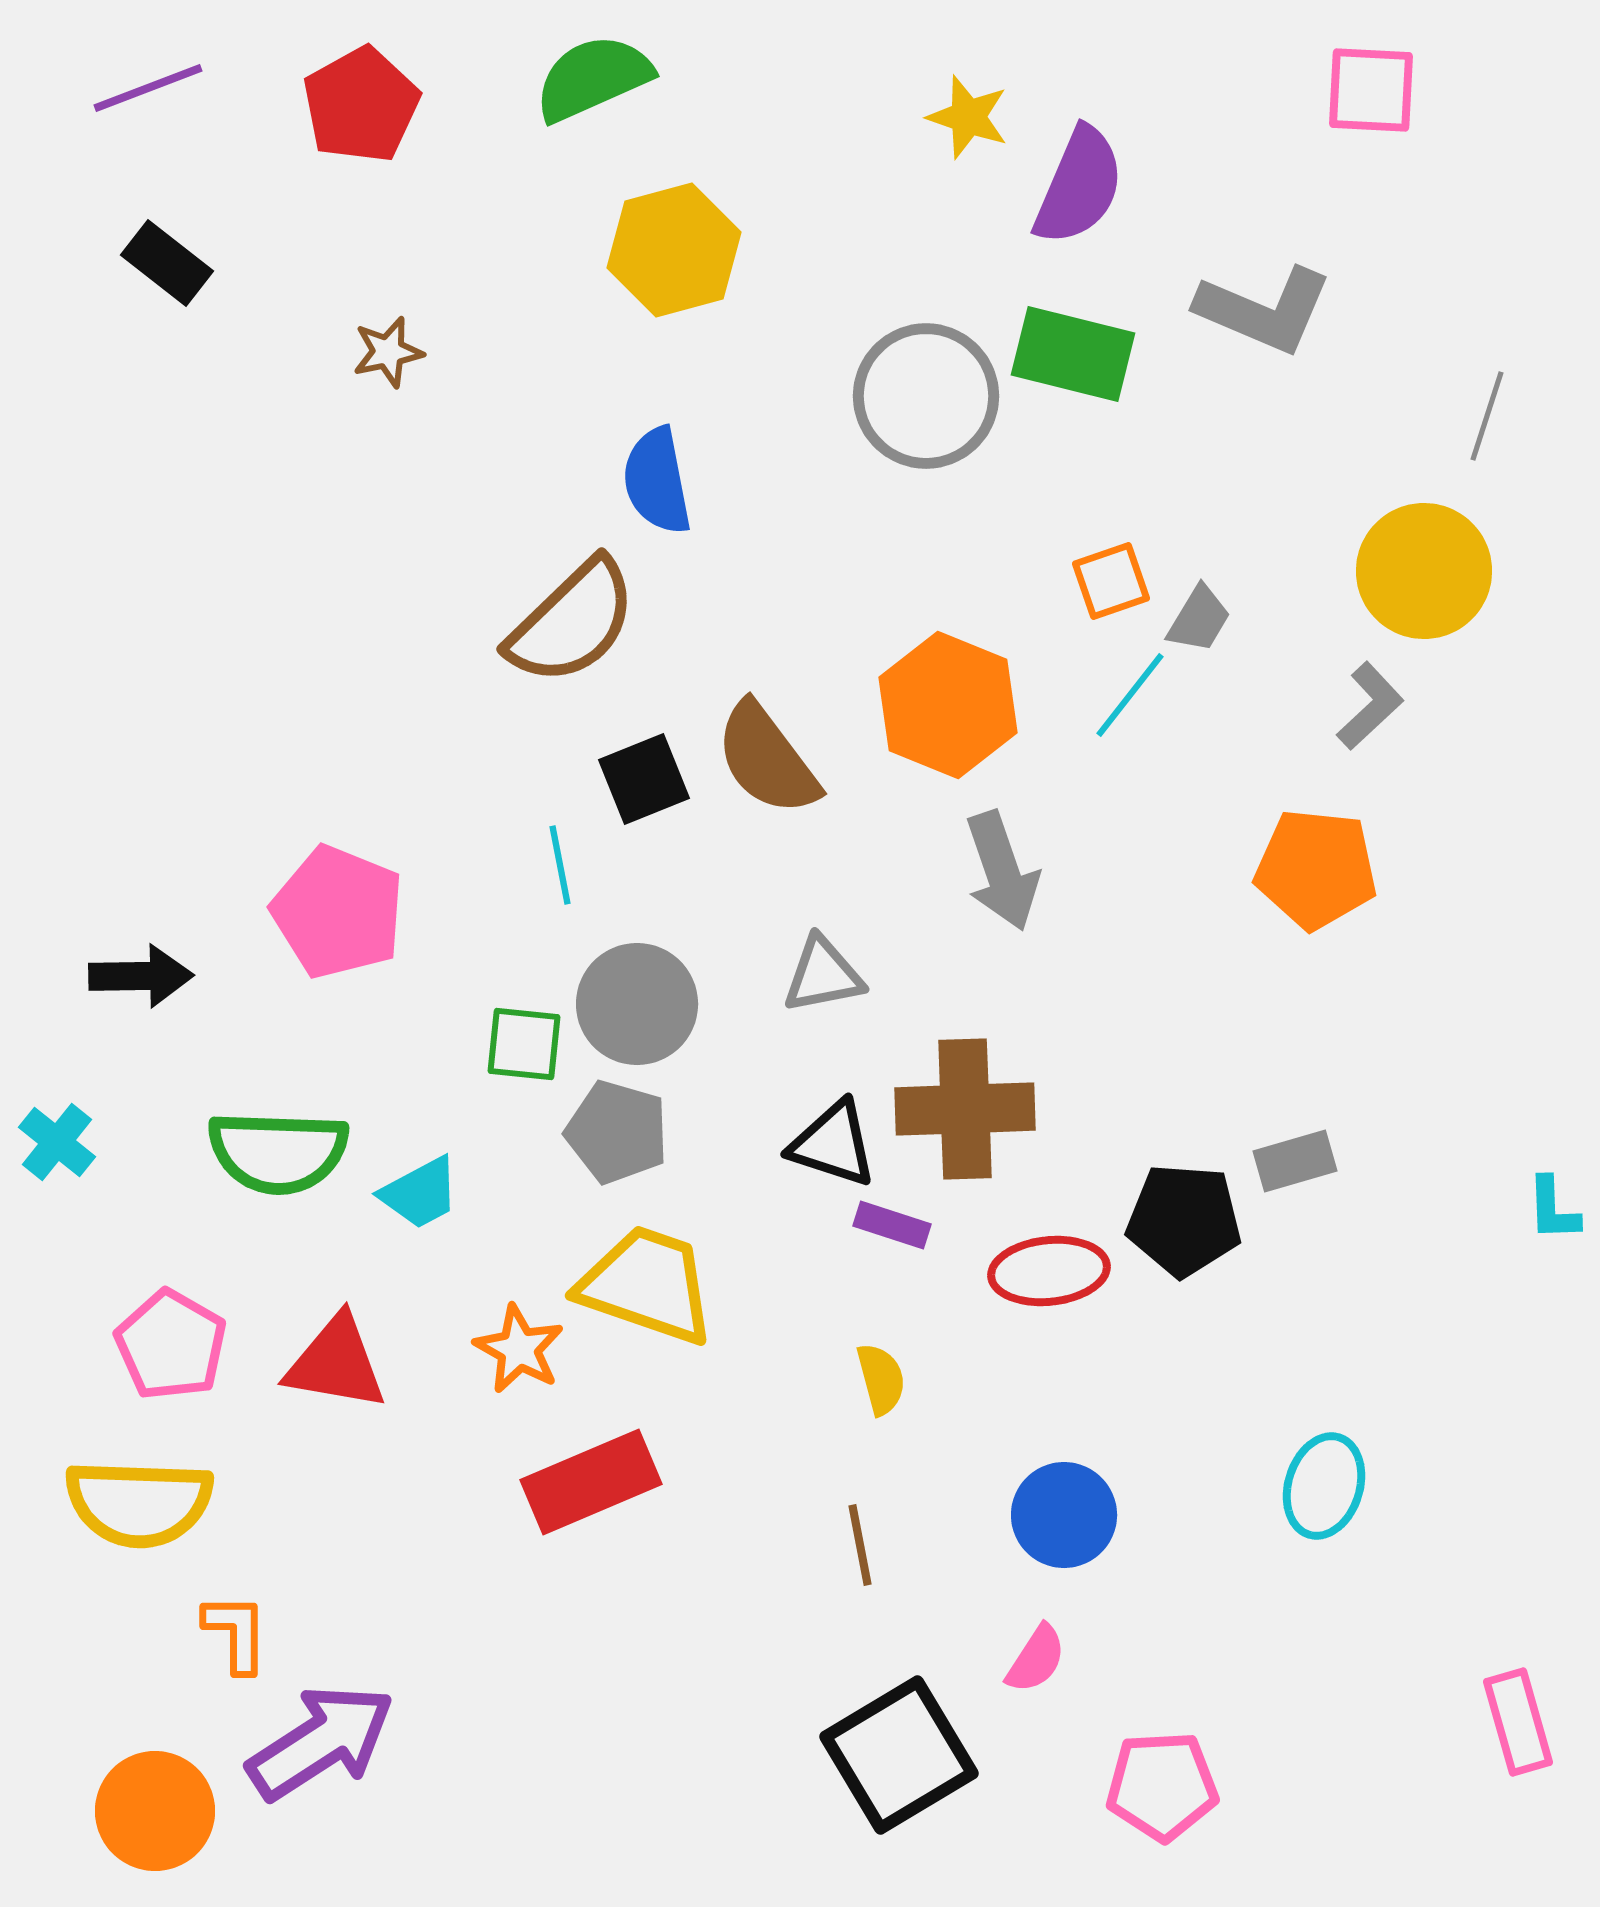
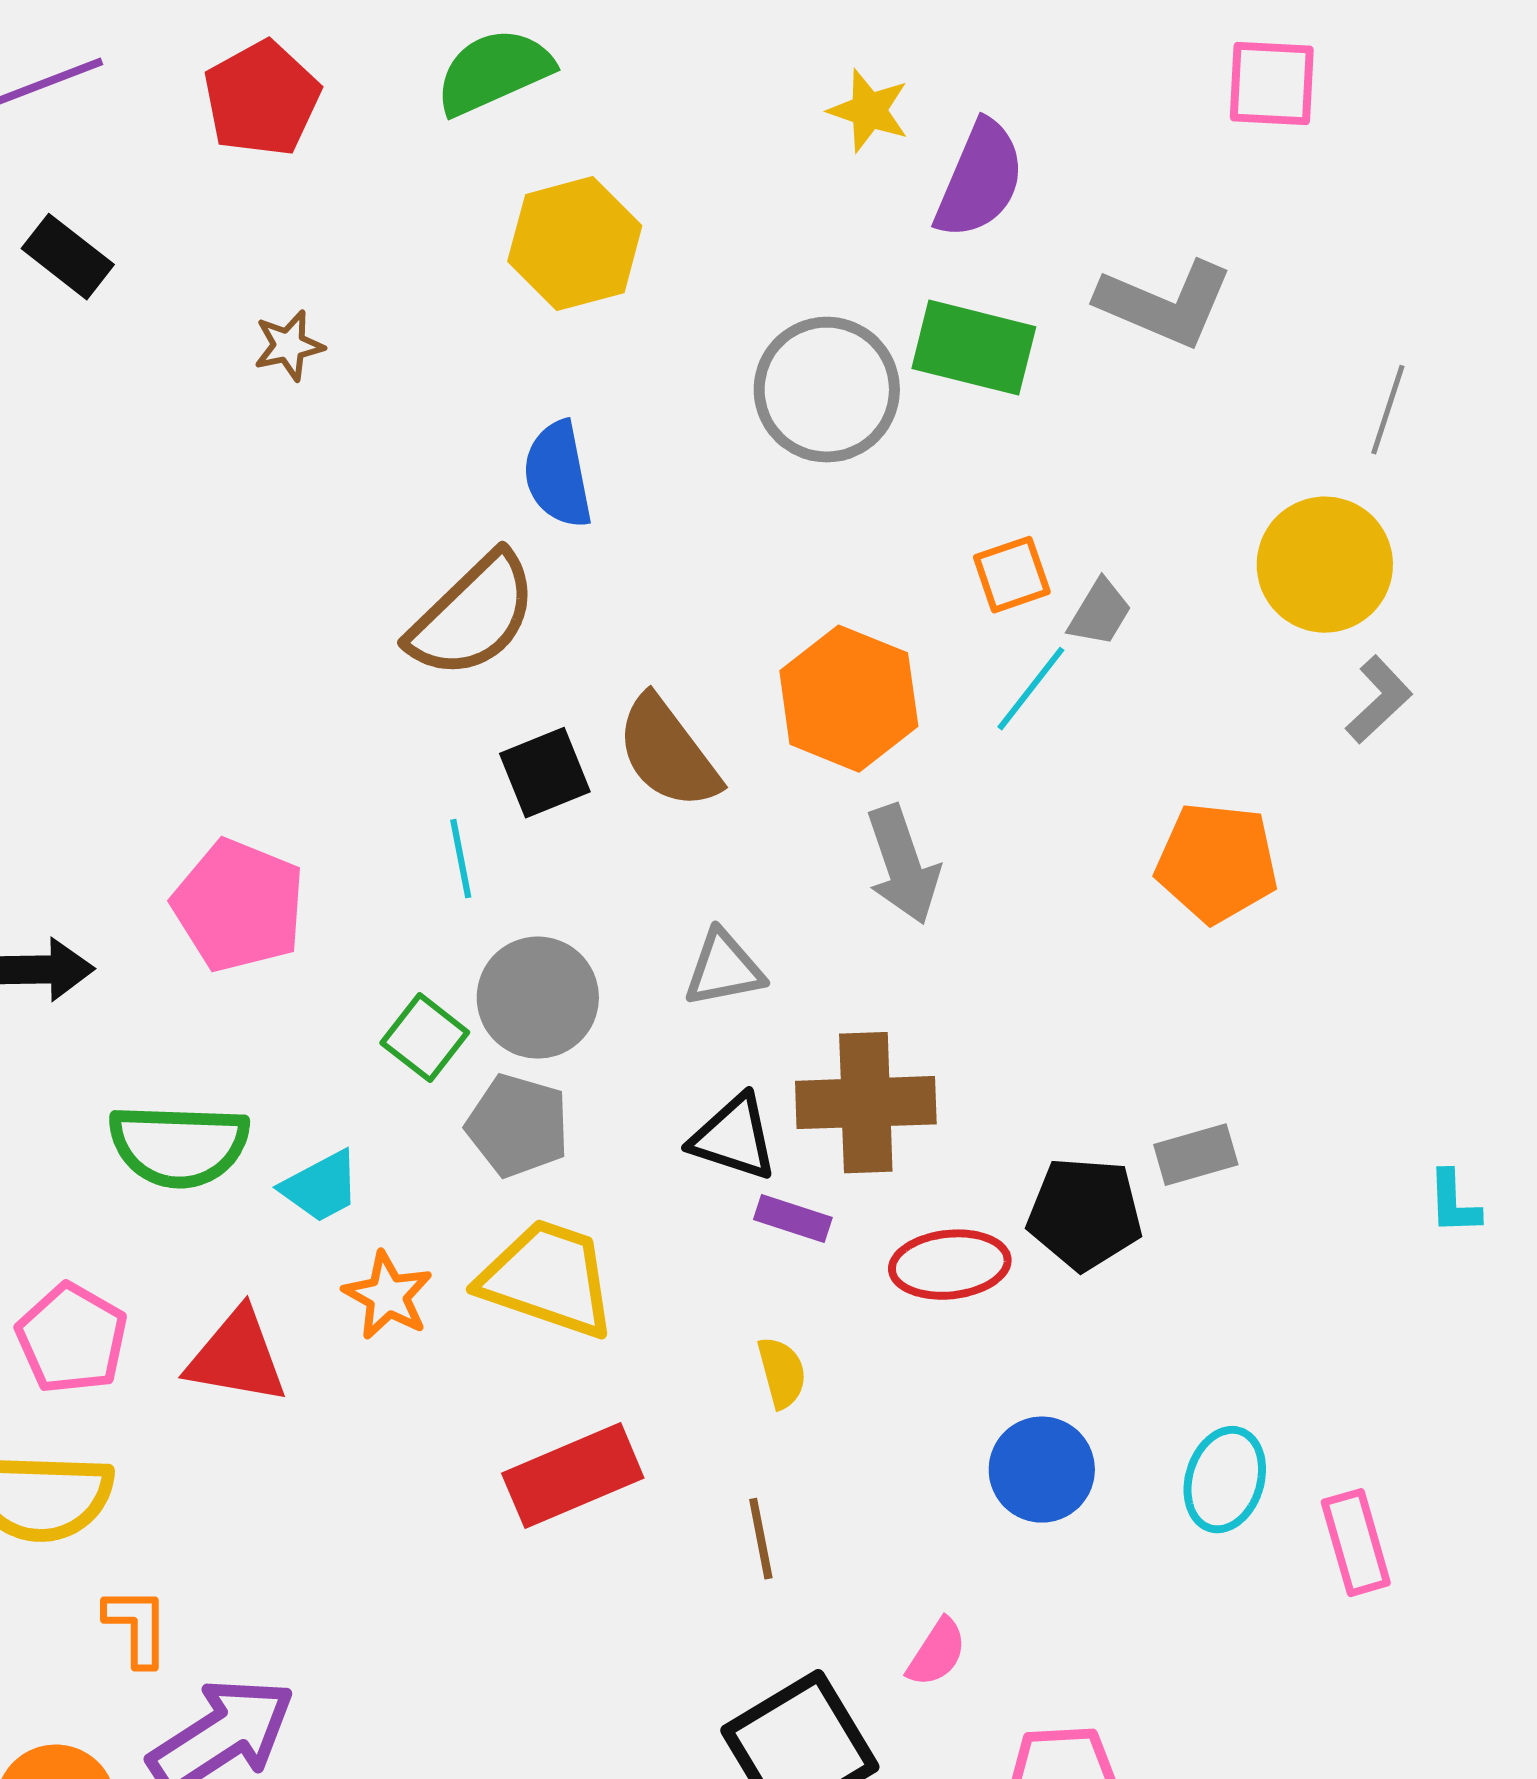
gray L-shape: (1370, 706) -> (1379, 700), moved
green square: (524, 1044) -> (425, 1038), turned 32
orange star: (519, 1349) -> (388, 1296), moved
red rectangle: (591, 1482) -> (573, 1476), moved
blue circle: (1064, 1515) -> (1042, 1470), moved
pink rectangle: (1518, 1722) -> (1356, 1543), moved

